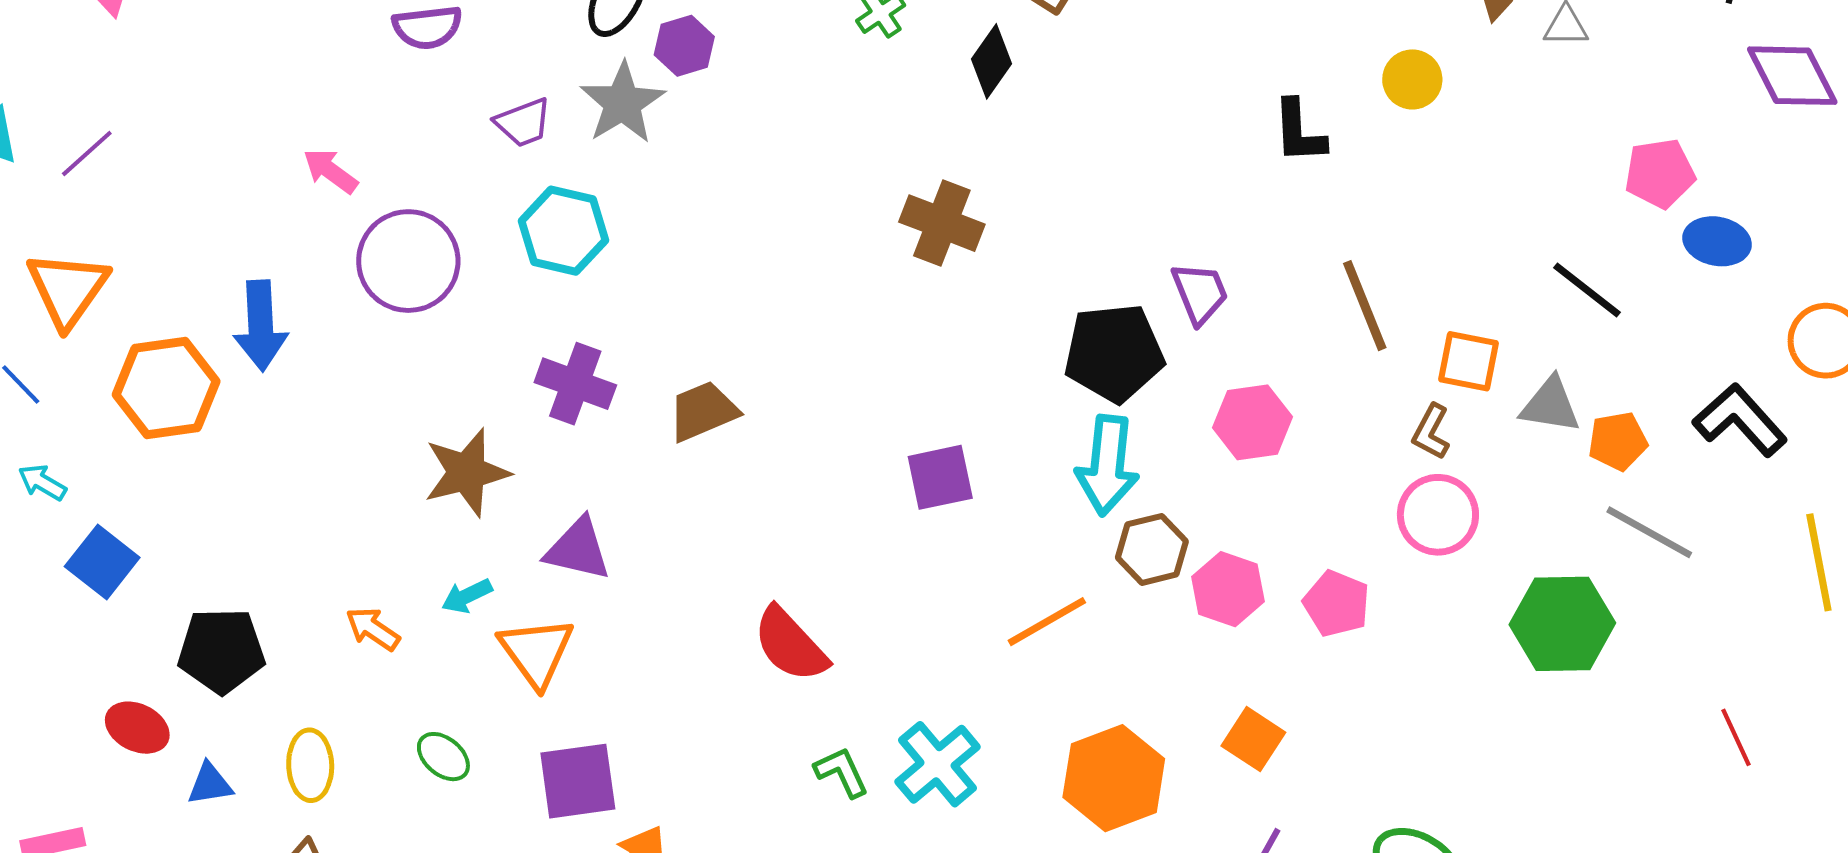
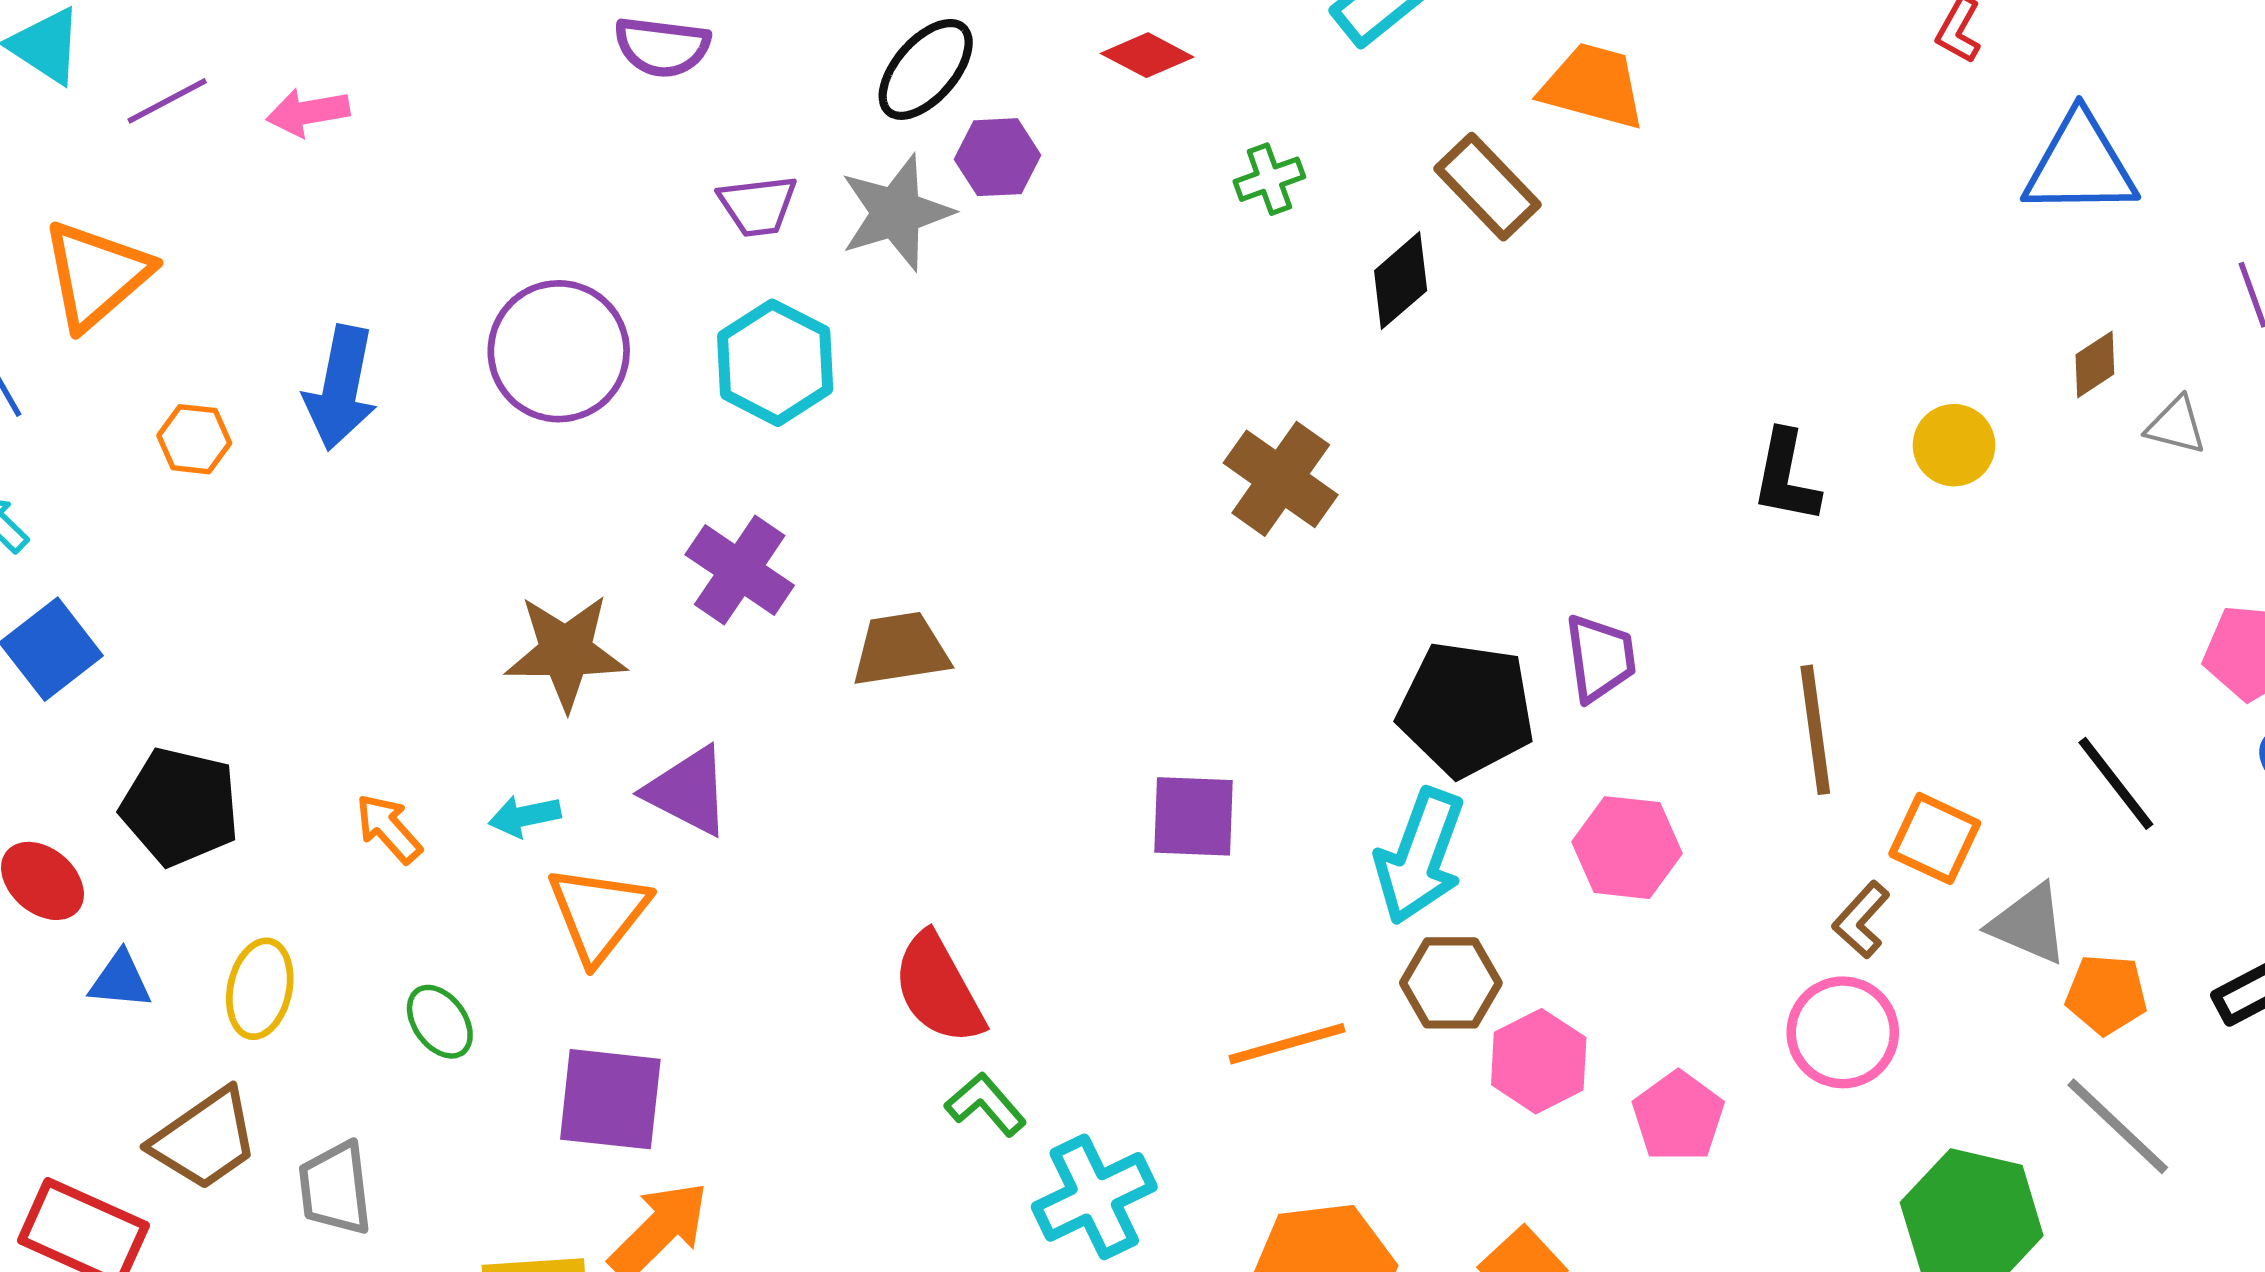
pink arrow: (330, 171) -> (308, 112), moved, turned -60
orange hexagon: (166, 388) -> (194, 439), size x0.5
green L-shape: (842, 772) -> (986, 1104), moved, turned -30

